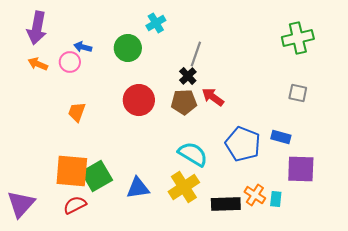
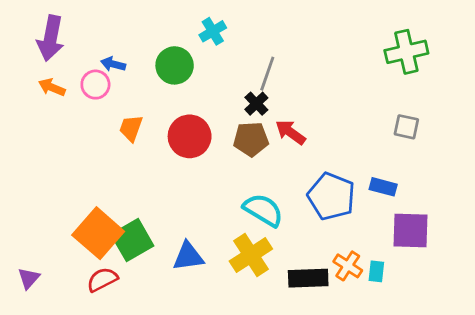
orange trapezoid: (77, 112) -> (131, 128), moved
orange square: (72, 171) -> (98, 233), turned 36
purple triangle: (21, 204) -> (29, 278), size x0.6

